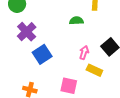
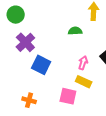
blue square: (42, 54) -> (41, 65), turned -30
yellow rectangle: (94, 70) -> (84, 82), moved

